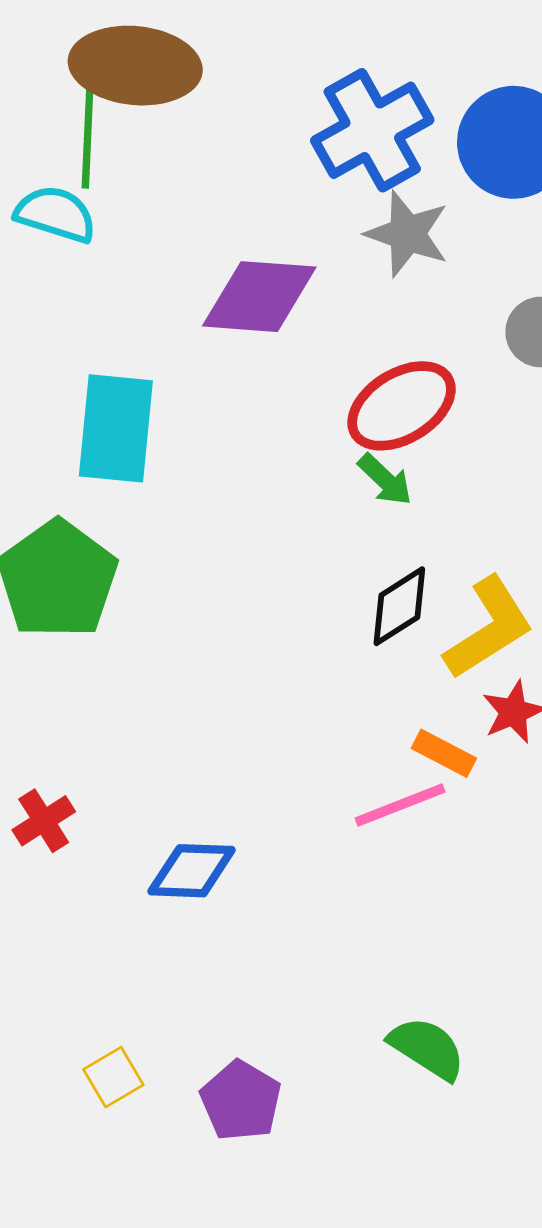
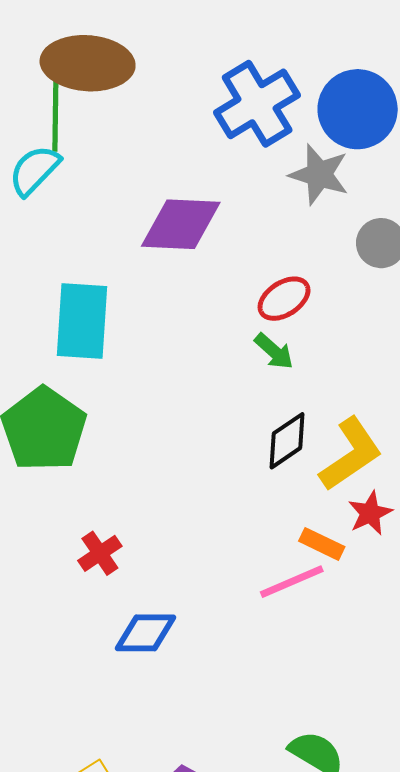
cyan semicircle: (56, 214) -> (34, 170), turned -62
gray star: (407, 234) -> (319, 174), moved
red ellipse: (402, 406) -> (284, 299), size x0.7
red cross: (44, 821) -> (100, 553), moved

